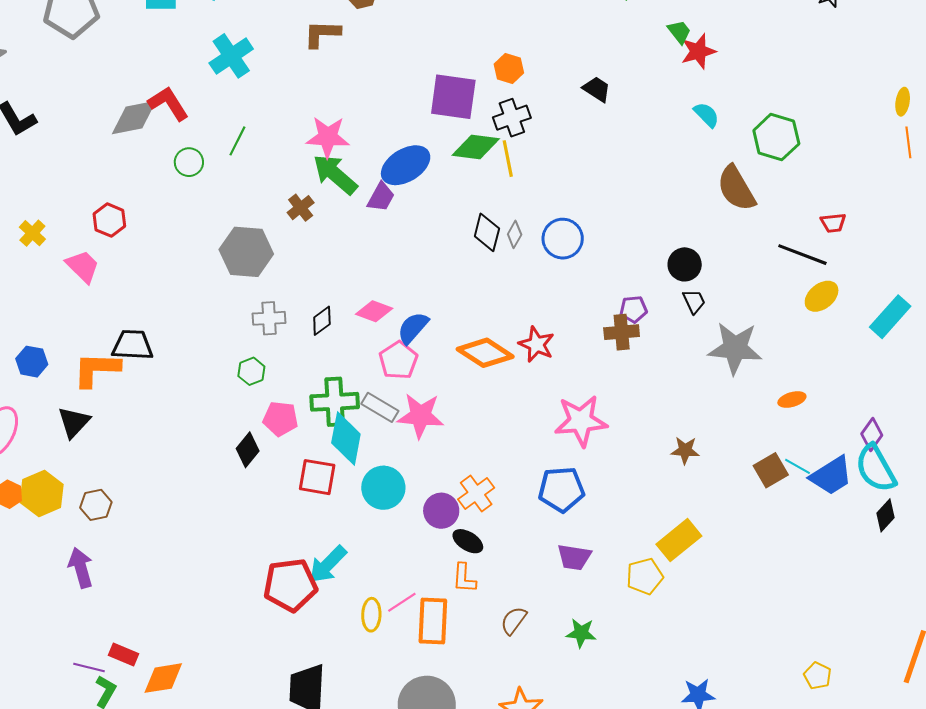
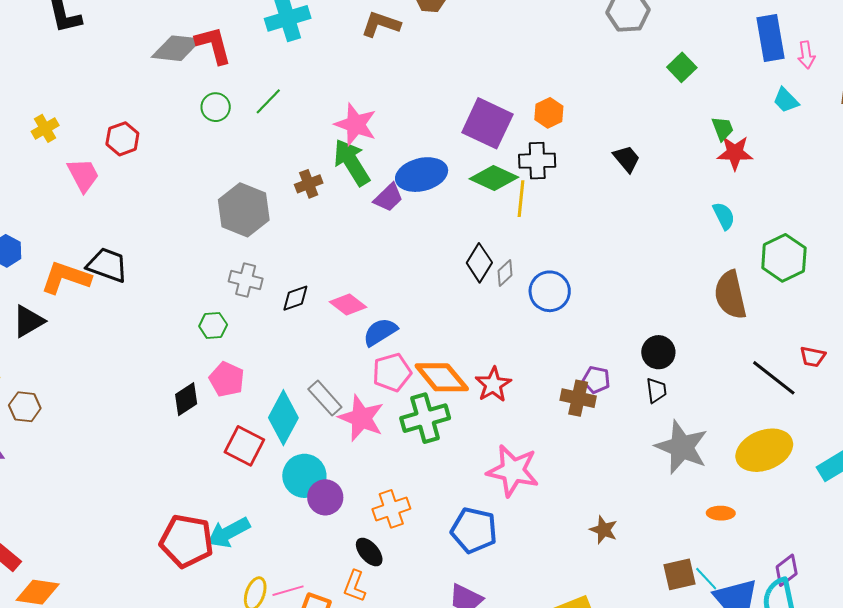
yellow ellipse: (822, 296) -> (764, 450), moved, size x1.6
pink pentagon: (398, 360) -> (392, 372), moved
green cross: (335, 402) -> (425, 418), moved, turned -30
purple circle: (441, 511) -> (325, 497), moved

